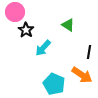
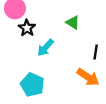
cyan pentagon: (54, 84) -> (32, 85), moved

